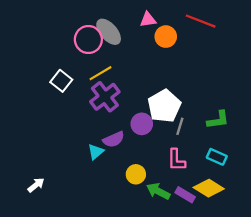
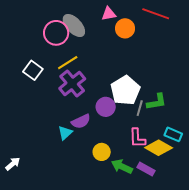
green L-shape: (218, 120) -> (157, 102), moved
yellow diamond: (209, 188) -> (159, 148), moved

